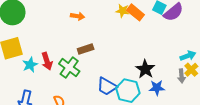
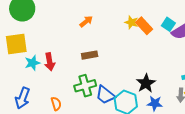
orange arrow: (78, 16) -> (86, 21), turned -56
green cross: (69, 68) -> (85, 86), moved, turned 30

